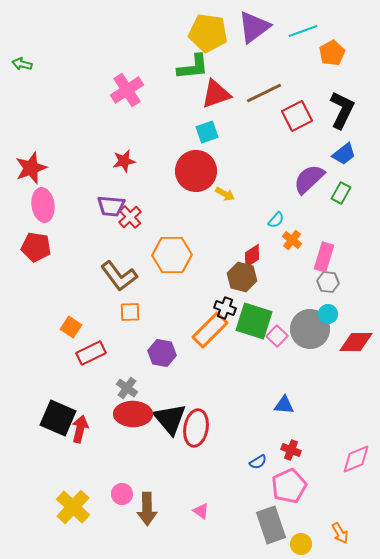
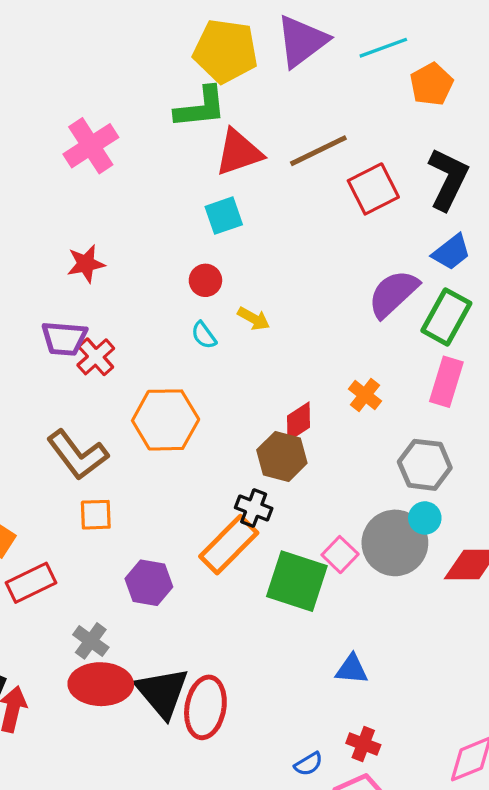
red circle: (196, 171) -> (205, 280), size x0.5
green rectangle: (341, 193) -> (446, 317), size x1.5
cyan semicircle: (276, 220) -> (204, 335), moved, turned 102
pink rectangle: (324, 257) -> (446, 382), moved
gray hexagon: (328, 282) -> (425, 465), size x1.4
green square: (254, 321) -> (297, 581), moved

